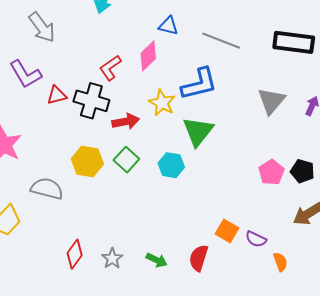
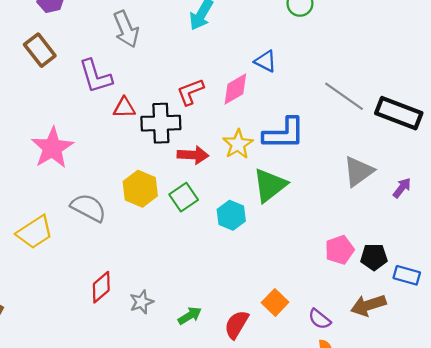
gray line: (221, 41) -> (344, 96), moved
black cross: (91, 101) -> (161, 123), turned -32
black pentagon: (302, 171) -> (374, 257), turned -30
purple semicircle: (256, 239) -> (320, 319), moved
green arrow: (157, 260) -> (190, 316), turned -70

